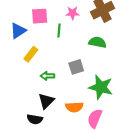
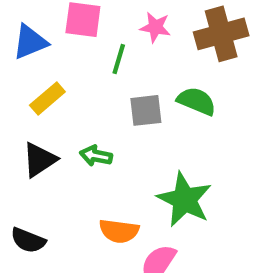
gray square: (76, 67) -> (146, 110), moved
green arrow: (47, 76) -> (96, 156), moved
black triangle: (46, 101) -> (39, 160), moved

